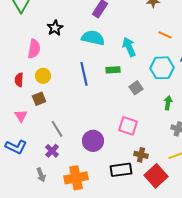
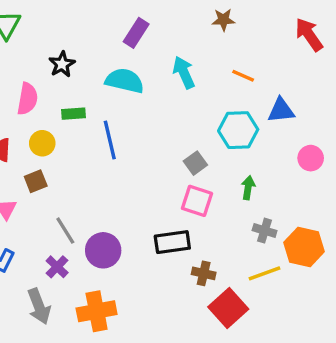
cyan arrow: (129, 47) -> (184, 72), moved
green rectangle: (113, 70) -> (74, 114), moved
pink square: (128, 126) -> (197, 201), moved
purple circle: (93, 141) -> (103, 250), moved
black rectangle: (121, 170) -> (172, 242), moved
gray arrow: (41, 175) -> (39, 306), size x1.5

